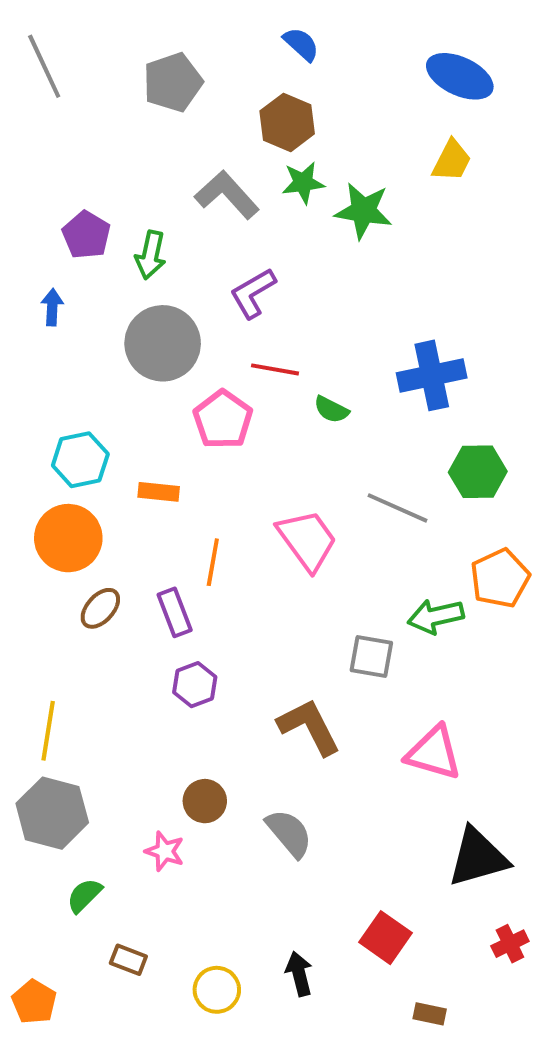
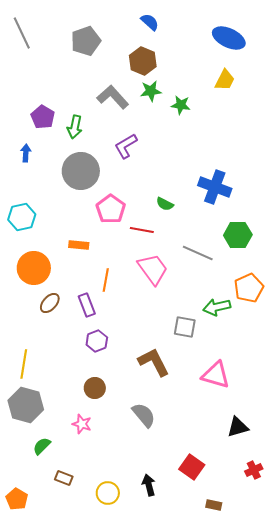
green star: (363, 211) -> (181, 105), size x0.7
red line: (275, 369) -> (142, 230), moved
blue cross: (432, 375) -> (215, 187), turned 32
cyan hexagon: (80, 460) -> (22, 217), moved
brown circle: (205, 801) -> (95, 388), moved
black triangle: (478, 857) -> (238, 427), size x0.7

